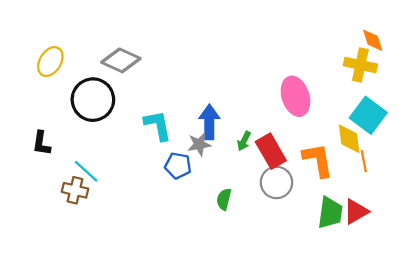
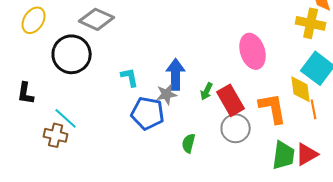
cyan L-shape: (158, 125) -> (130, 77), size x0.7
blue pentagon: (178, 166) -> (148, 113), size x1.4

